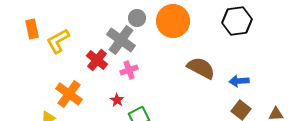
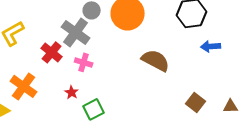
pink cross: (129, 70) -> (84, 62), turned 36
blue arrow: (239, 81) -> (211, 46), moved

